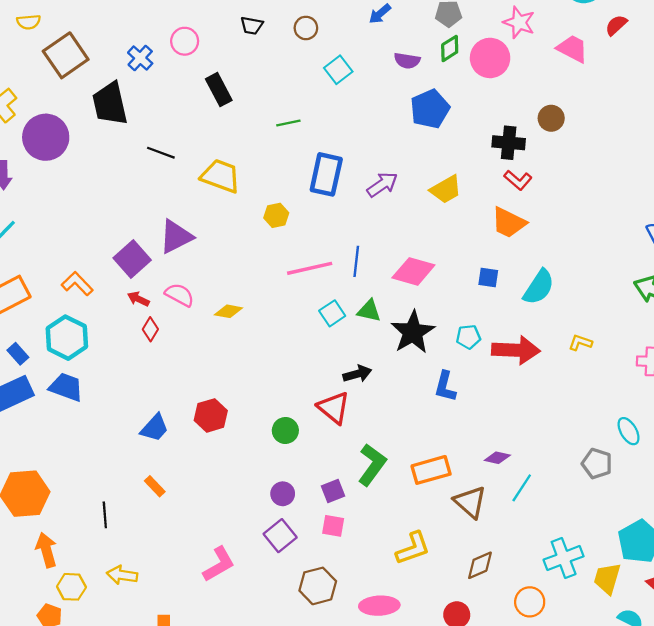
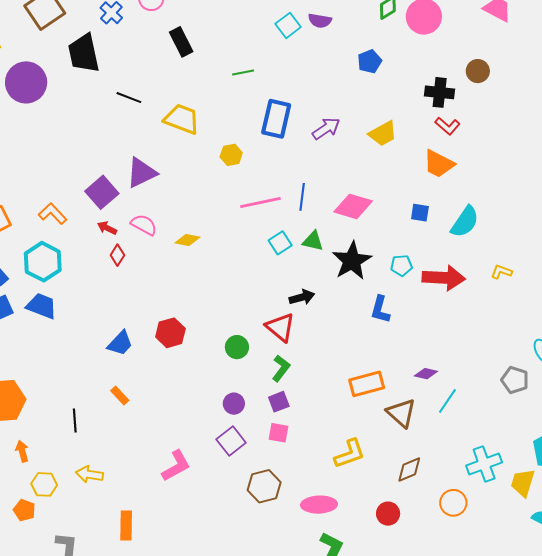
purple semicircle: (407, 61) -> (320, 21), moved
blue pentagon: (430, 109) -> (370, 61), size x0.7
green L-shape: (372, 465) -> (281, 368), moved, size x0.7
orange arrow: (46, 550) -> (22, 451), size x0.7

